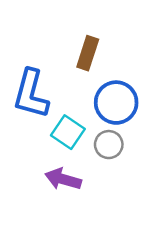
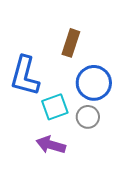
cyan square: (68, 132) -> (55, 107), turned 36

